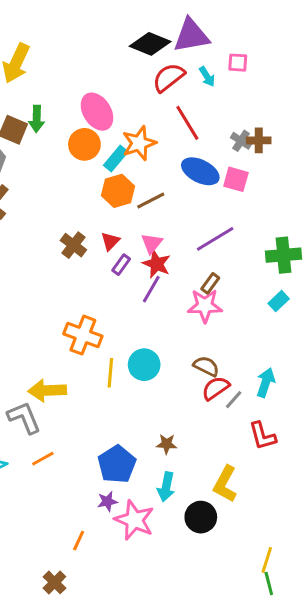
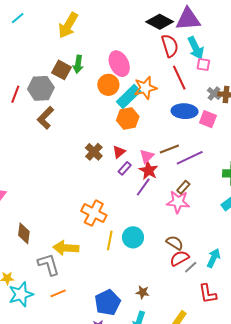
pink square: (238, 63) -> (203, 65), moved
red semicircle: (169, 77) -> (170, 46), turned 105
cyan arrow: (207, 77) -> (196, 48), size x1.6
cyan rectangle: (116, 158) -> (129, 97), size x1.4
blue ellipse: (200, 171) -> (185, 111), turned -30
brown line: (151, 200) -> (169, 149), moved

